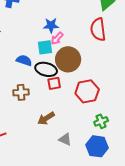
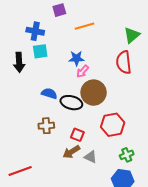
cyan square: (45, 47) -> (40, 51), moved
red square: (54, 83) -> (77, 135), moved, turned 32
gray triangle: (65, 139) -> (91, 157), moved

